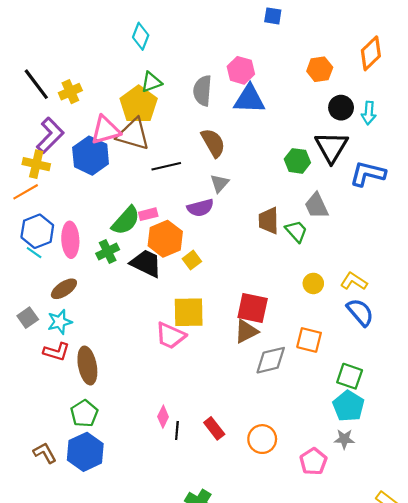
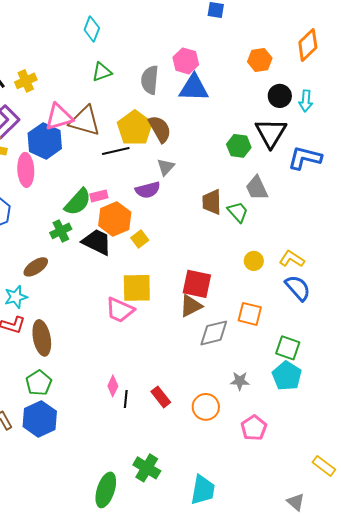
yellow pentagon: (139, 104) -> (135, 128), moved
pink ellipse: (70, 240) -> (26, 170), moved
brown ellipse: (64, 289) -> (36, 267), moved
gray star: (344, 439) -> (240, 381), moved

